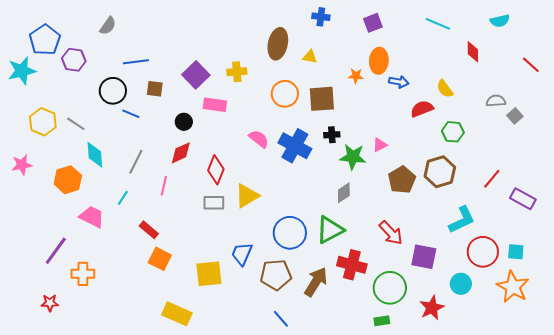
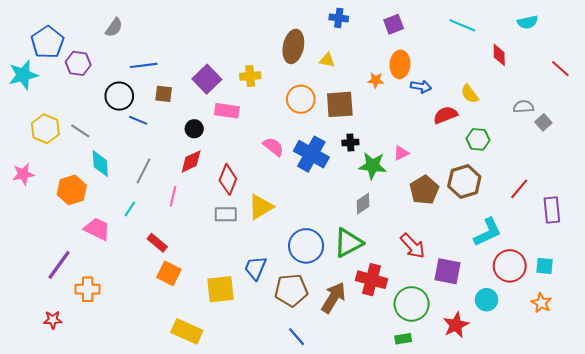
purple rectangle: (523, 199) -> (552, 210), turned 55
orange star: (513, 287) -> (541, 303), size x0.6

